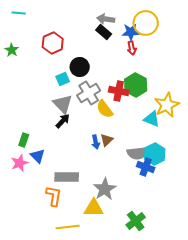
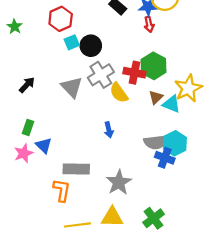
cyan square: (63, 79) -> (72, 42), moved
black arrow: (63, 121) -> (27, 85), moved
brown triangle: (107, 140) -> (156, 97), moved
yellow triangle: (94, 208) -> (112, 217), moved

